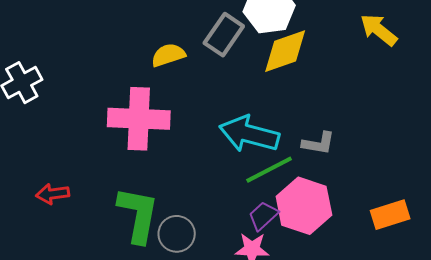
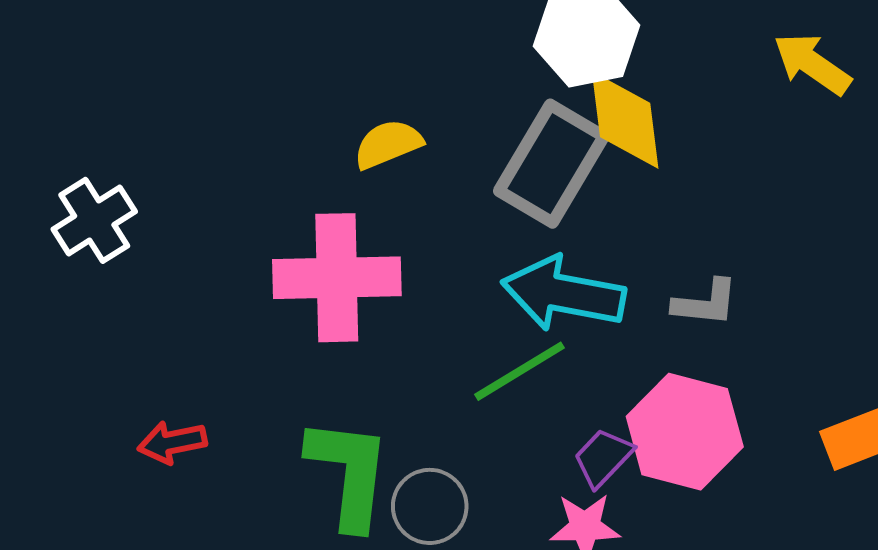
gray rectangle: (224, 35) -> (551, 164), moved, size x1.4
yellow diamond: (285, 51) -> (625, 120), turned -74
green line: (269, 170) -> (519, 371), moved

